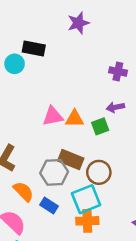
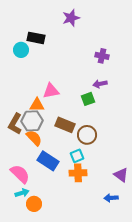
orange triangle: (75, 119) -> (37, 105), moved
gray hexagon: (54, 172) -> (32, 121), moved
orange semicircle: (23, 191) -> (34, 138), moved
cyan square: (86, 199) -> (77, 156), size x0.6
blue rectangle: (49, 206) -> (48, 161), size x1.5

